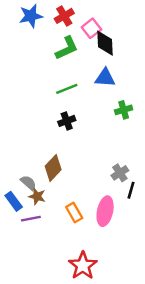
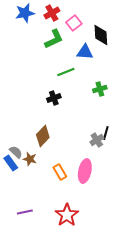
black diamond: (105, 43) -> (101, 35), moved
blue triangle: (105, 78) -> (85, 52), moved
green line: (67, 89) -> (66, 72), moved
gray semicircle: (28, 183) -> (16, 152), moved
black line: (131, 190) -> (106, 133), moved
purple line: (31, 219) -> (25, 212), moved

